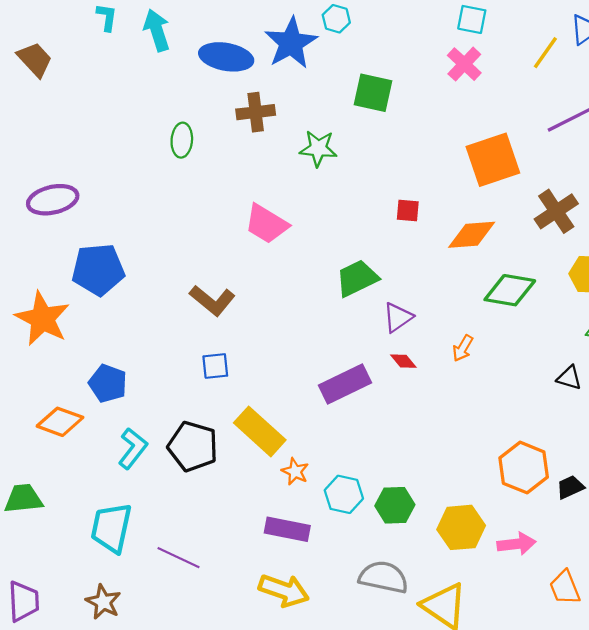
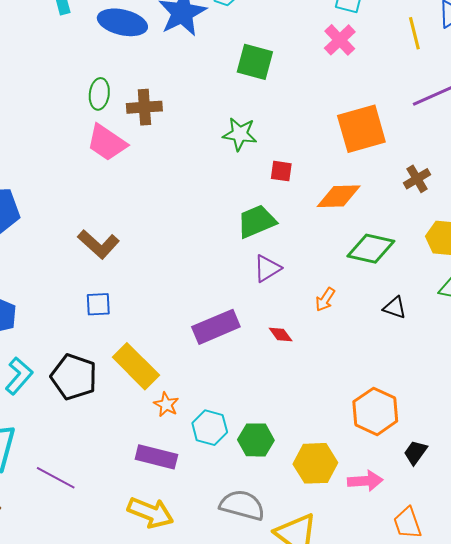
yellow line: (545, 53) -> (414, 33), turned -52
brown cross: (256, 112) -> (144, 107), moved
green ellipse: (182, 140) -> (99, 94), moved
green star: (318, 148) -> (240, 134), moved
brown cross: (556, 211) -> (417, 179), size x0.7
pink trapezoid: (266, 224) -> (107, 143), moved
green trapezoid: (357, 278) -> (257, 221), moved
red diamond: (403, 361) -> (281, 334), moved
black triangle: (569, 378) -> (395, 308), moved
black trapezoid: (570, 487) -> (415, 452), moved, turned -32

